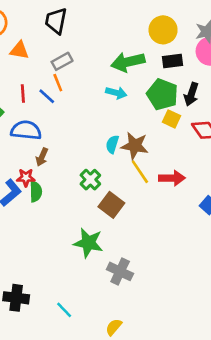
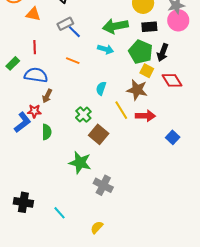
orange line: (58, 83) -> (73, 61), moved, turned -48
blue line: (47, 96) -> (74, 32), moved
brown star: (135, 146) -> (137, 90), moved
green semicircle: (36, 192) -> (47, 132), moved

